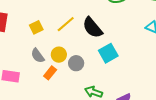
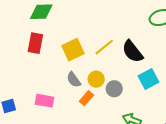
yellow square: (36, 27) -> (73, 50), size x1.5

